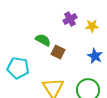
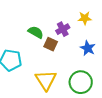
purple cross: (70, 19) -> (63, 29), moved

